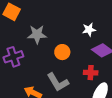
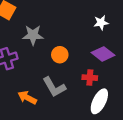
white star: (89, 30) -> (101, 23), moved

